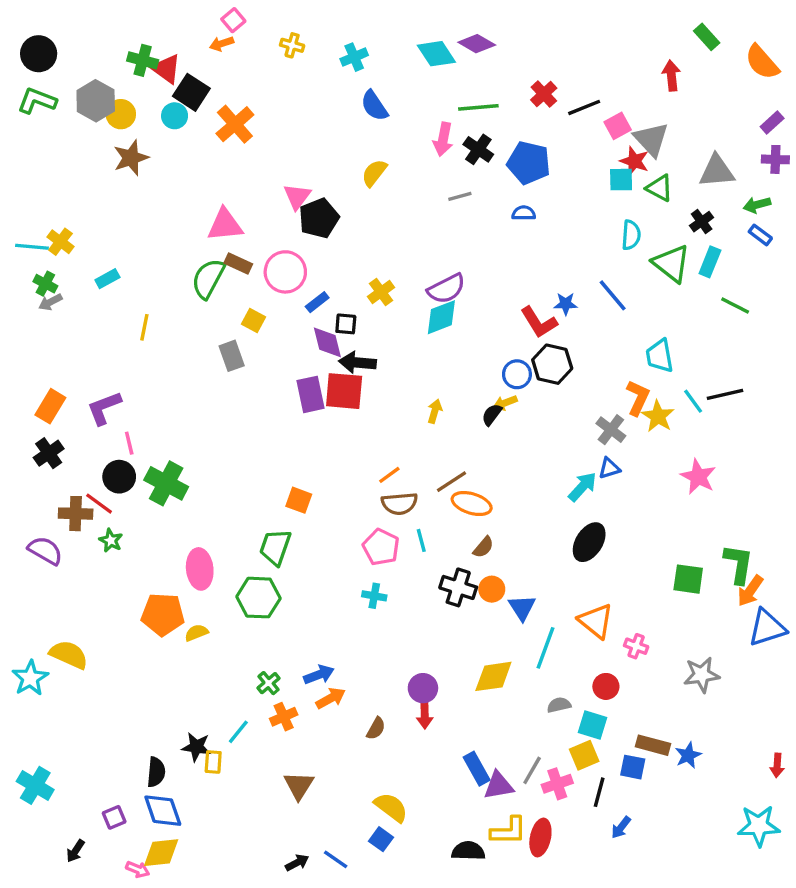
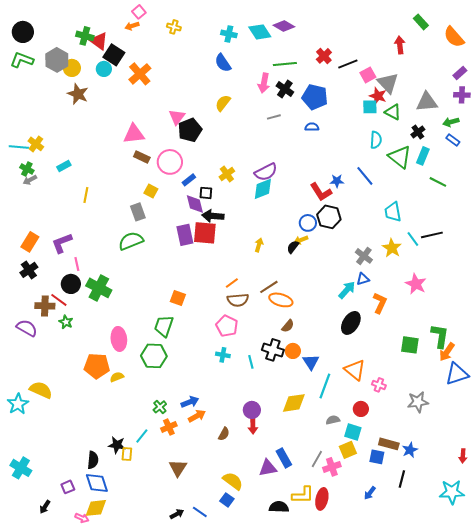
cyan cross: (354, 57) -> (229, 34), moved, turned 35
brown star: (131, 158) -> (78, 94), turned -30
green semicircle: (208, 279) -> (131, 241), moved, turned 40
orange L-shape: (638, 398) -> (380, 303), moved
cyan line: (421, 540) -> (251, 362), moved
purple triangle: (498, 785) -> (268, 468), moved
black line: (599, 792) -> (402, 479), moved

